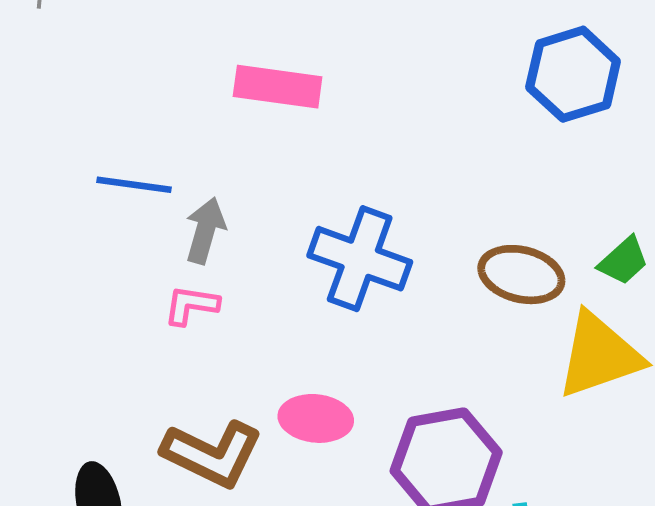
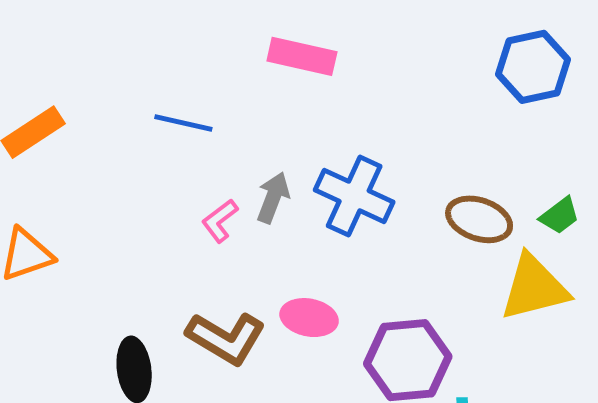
gray arrow: (205, 230) -> (273, 198), moved
pink L-shape: (191, 305) -> (220, 221), turned -51

